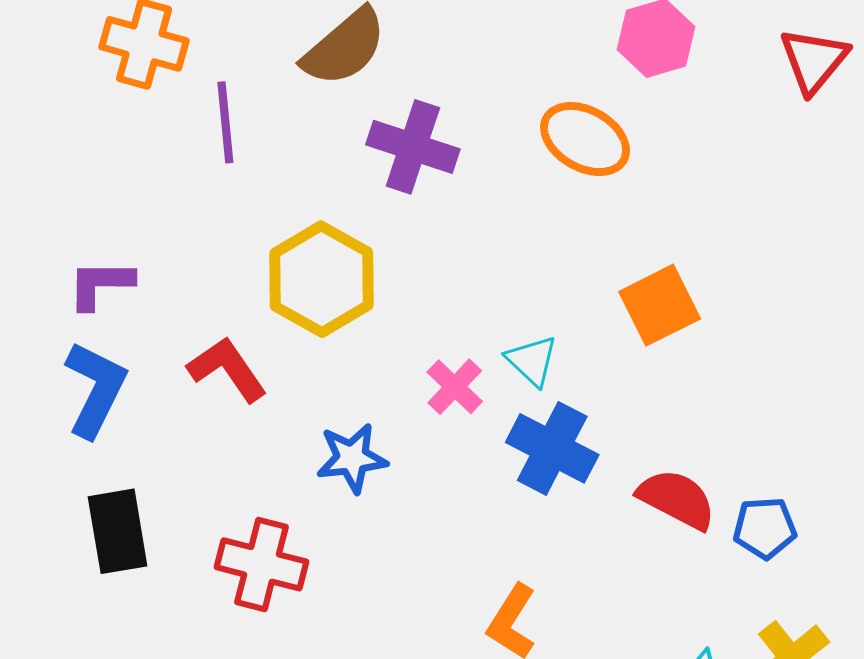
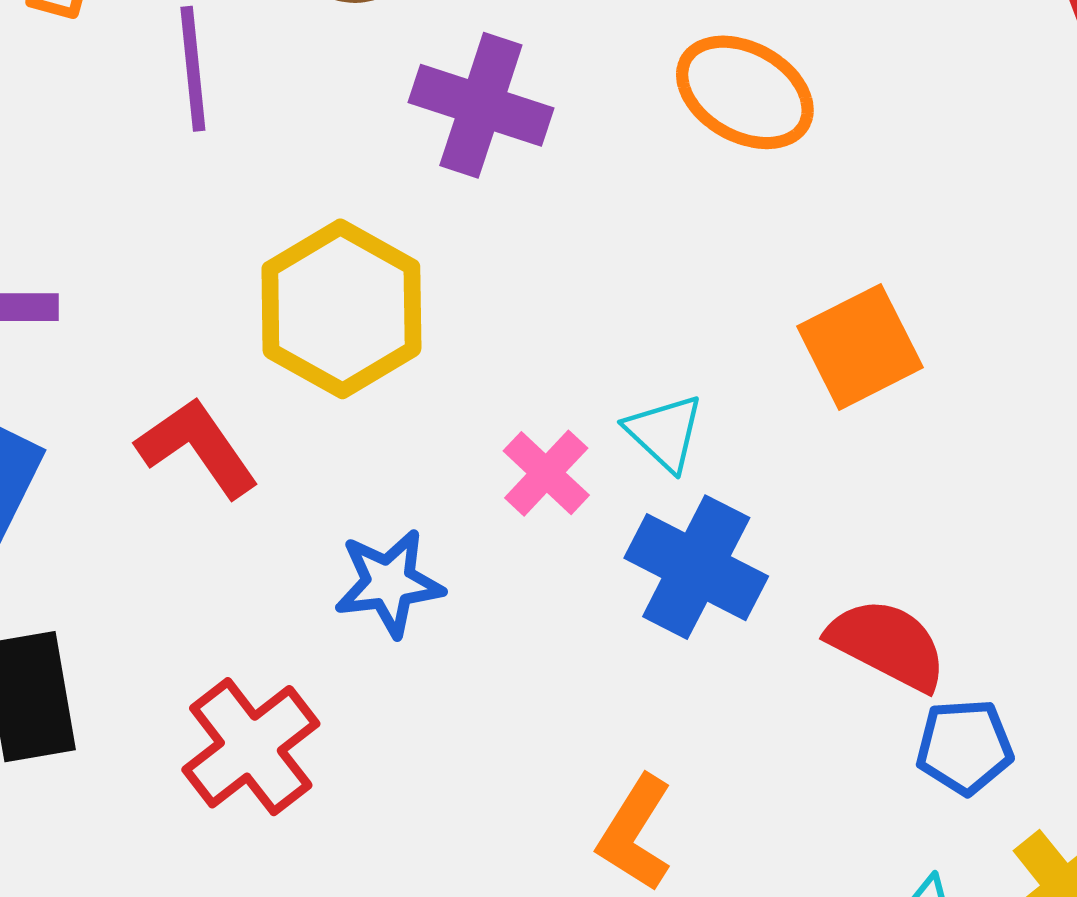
blue pentagon: (765, 528) -> (964, 747), moved
red cross: (261, 564) -> (251, 747), turned 38

